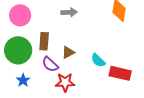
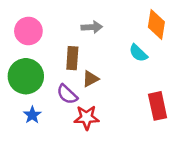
brown rectangle: (44, 41) -> (72, 58), moved
cyan semicircle: (98, 60) -> (138, 53), moved
red rectangle: (120, 73) -> (158, 106), turned 65

